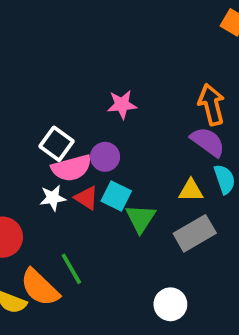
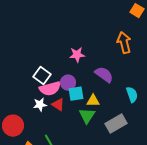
orange arrow: (211, 105) -> (124, 43), moved
purple semicircle: (208, 142) -> (104, 75), moved
yellow triangle: (191, 190) -> (93, 101), moved
cyan square: (116, 196) -> (76, 94), moved, turned -35

